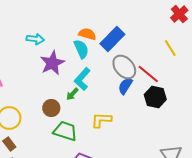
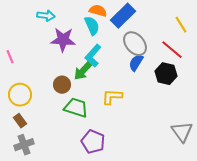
purple star: (52, 63) -> (63, 40), turned 30
red line: (148, 74) -> (172, 50), moved
green arrow: (72, 94) -> (83, 71), size x1.5

